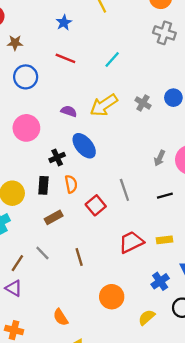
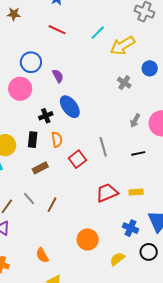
blue circle: (26, 77) -> (31, 62), moved
gray cross: (143, 103) -> (124, 83), moved
yellow arrow: (104, 105) -> (123, 46), moved
purple semicircle: (69, 111) -> (58, 76), turned 40
brown line: (79, 257) -> (52, 205), moved, turned 42
blue cross: (160, 281) -> (131, 228), turned -35

